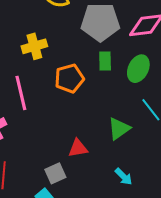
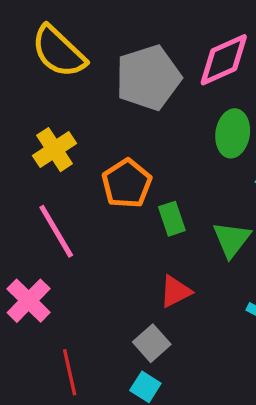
green rectangle: (105, 61) -> (172, 219), moved

